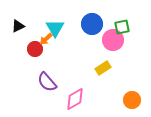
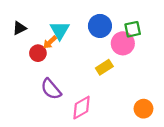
yellow rectangle: (103, 68) -> (104, 67), moved

